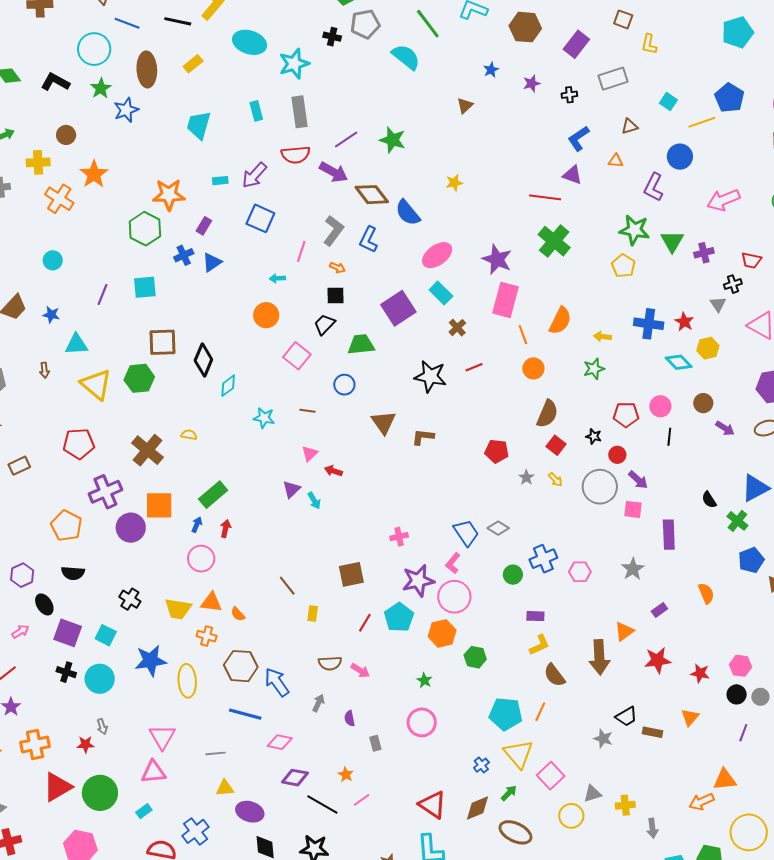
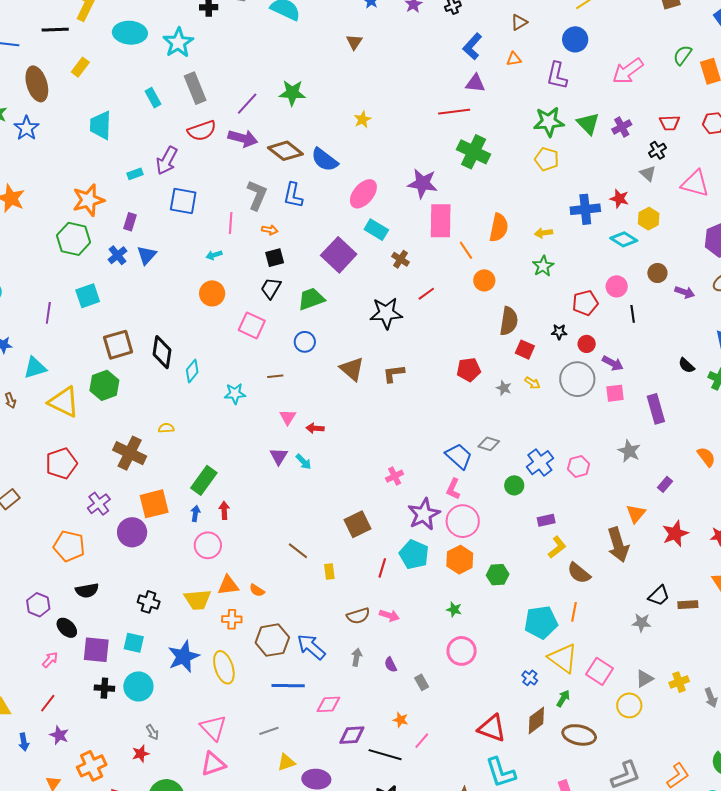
purple cross: (105, 492) -> (99, 504), size x0.7

